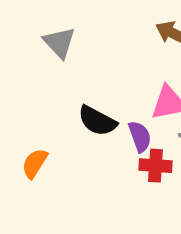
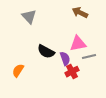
red cross: (155, 166) -> (72, 72), turned -32

